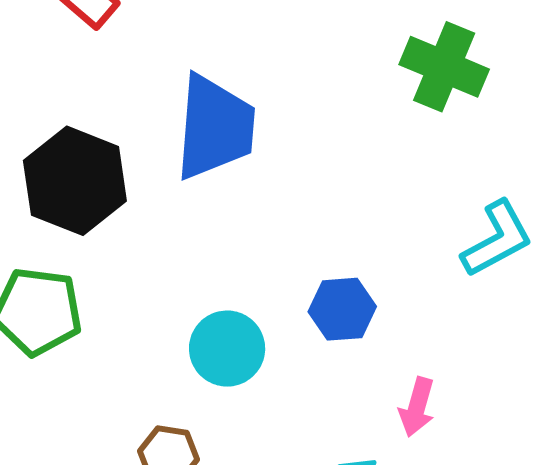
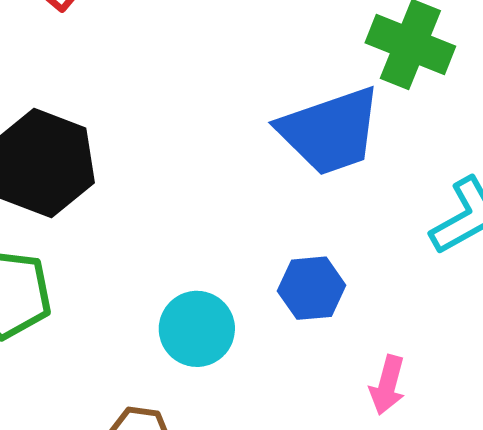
blue trapezoid: (215, 127) -> (330, 131), moved, turned 67

